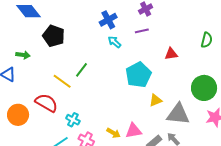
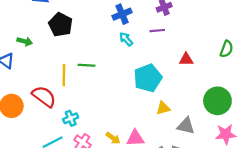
green line: (82, 70) -> (87, 65), turned 49
yellow line: (62, 81) -> (64, 75), turned 48
gray triangle: (178, 114) -> (186, 126), size x0.7
cyan cross: (73, 120) -> (71, 118), turned 32

